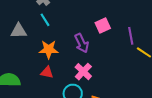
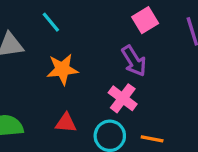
purple arrow: (82, 43) -> (134, 61), moved
red triangle: (47, 72) -> (66, 123), moved

